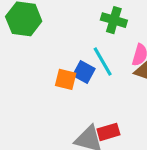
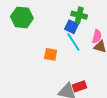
blue square: (84, 72) -> (71, 27), moved

